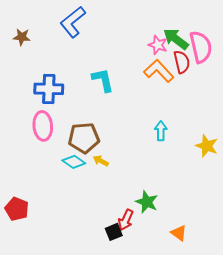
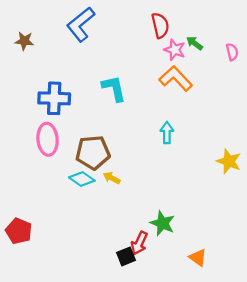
green arrow: (176, 39) -> (195, 43), size x0.6
pink semicircle: (201, 47) -> (232, 52), moved, size x0.5
red semicircle: (182, 62) -> (160, 25), moved
cyan arrow: (161, 131) -> (167, 133), moved

